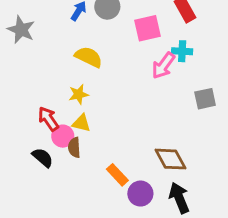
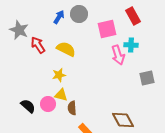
pink arrow: (163, 66) -> (118, 55), turned -54
red arrow: (48, 119) -> (38, 45), moved
brown semicircle: (74, 148) -> (72, 108), moved
black semicircle: (43, 158) -> (28, 106), moved

